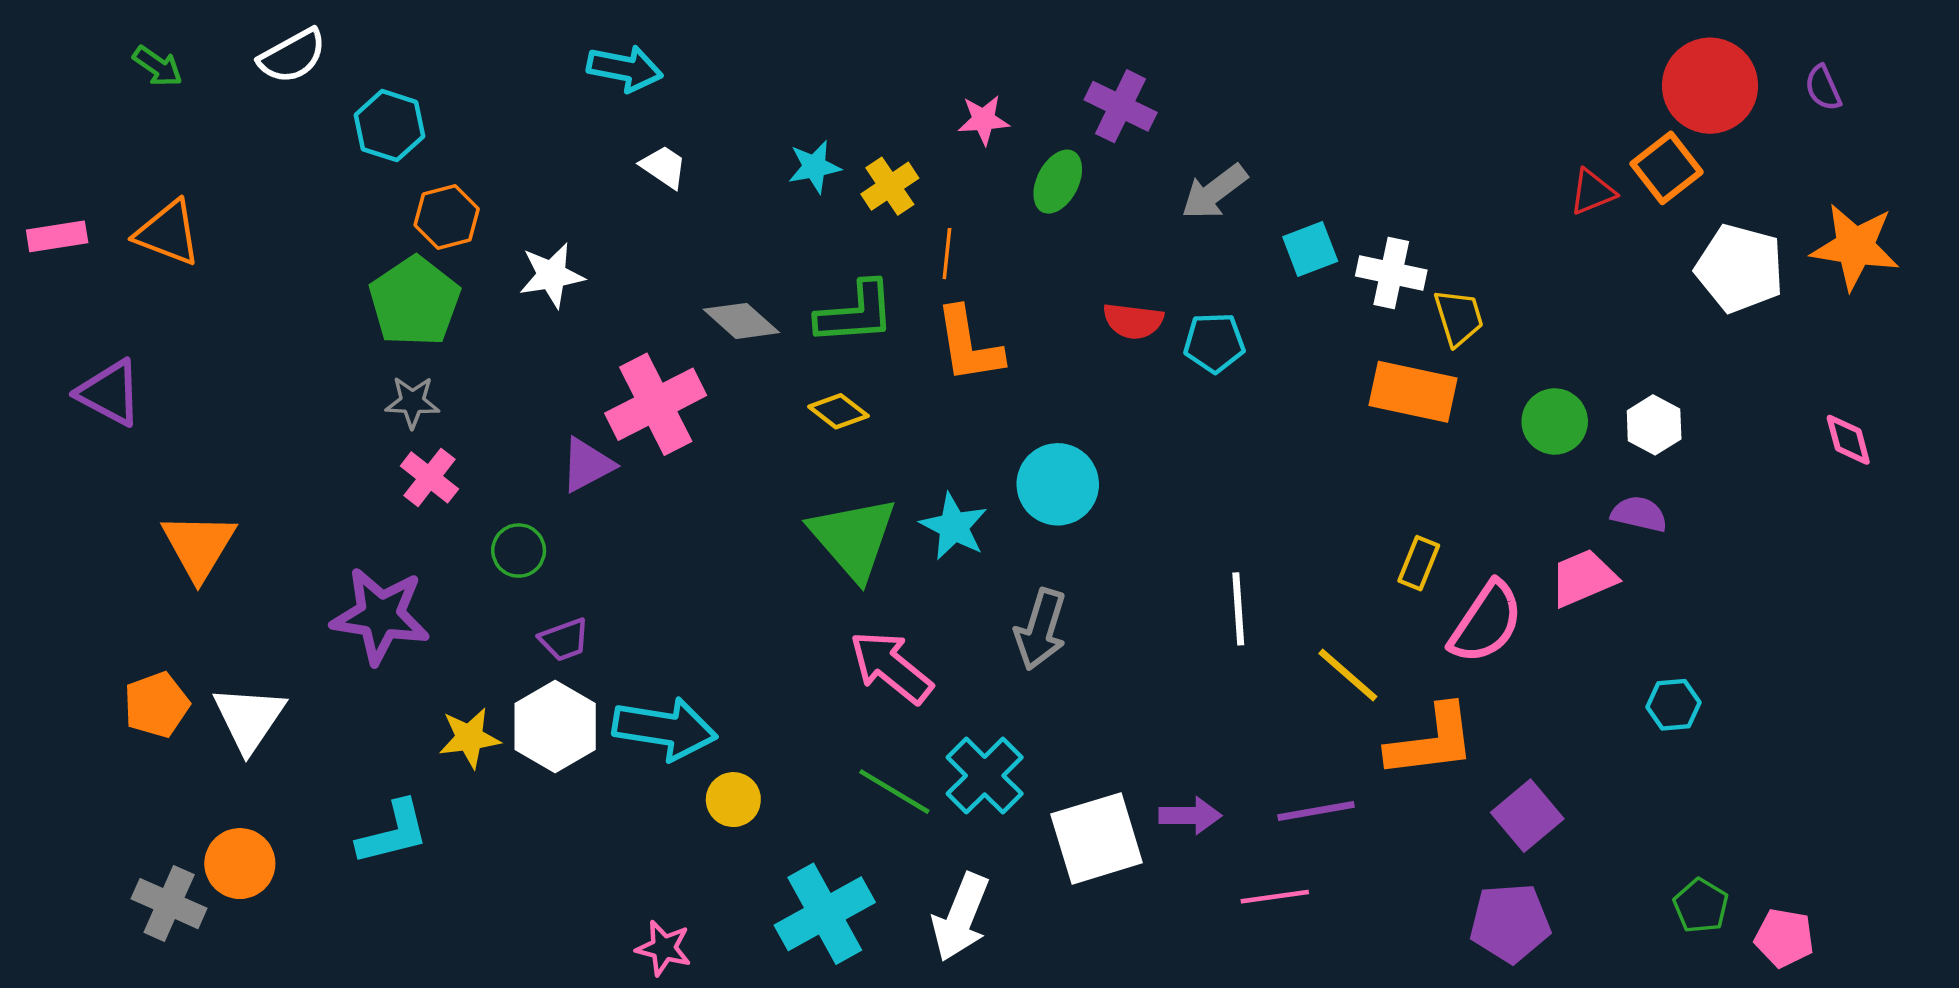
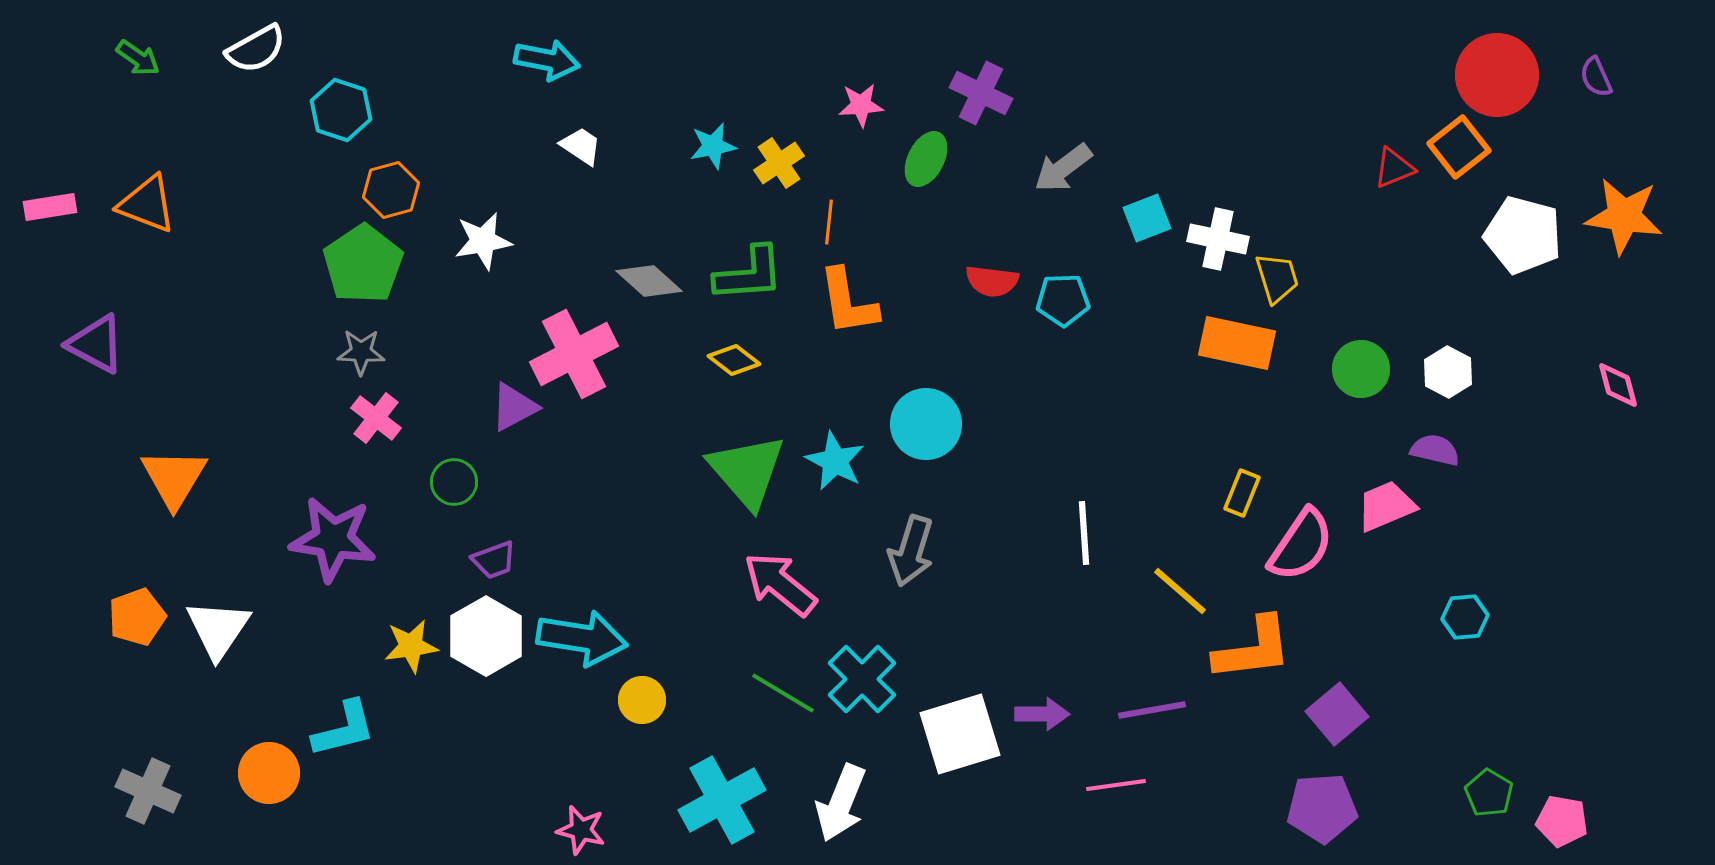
orange circle: (240, 864) -> (269, 773), moved

